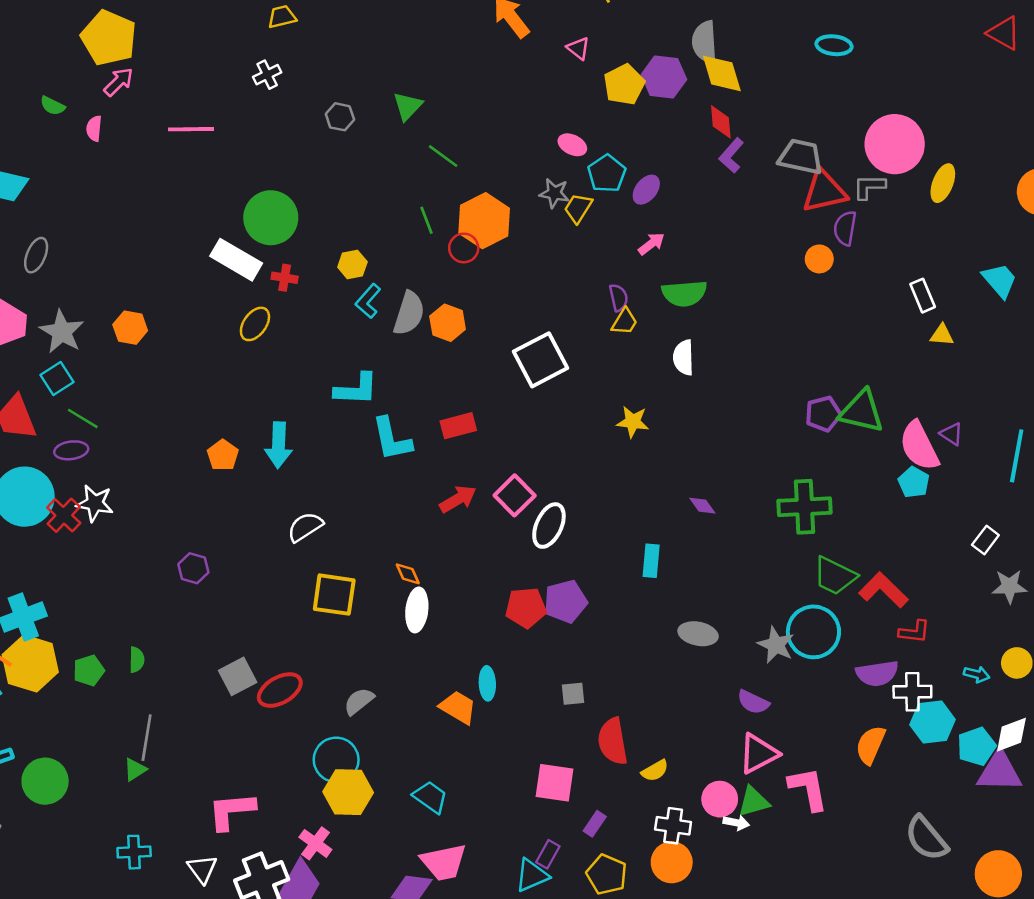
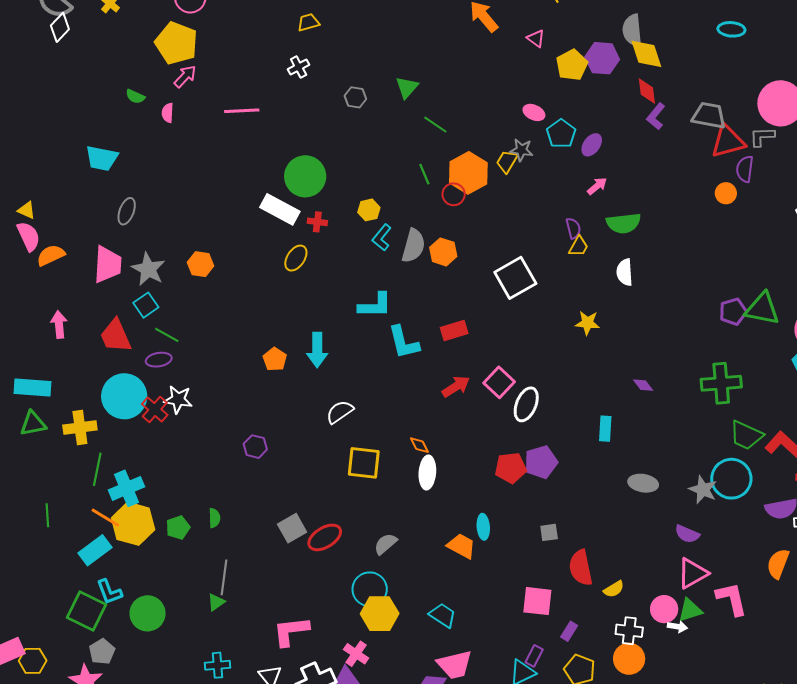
yellow trapezoid: (578, 208) -> (507, 161), moved

